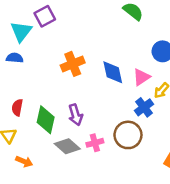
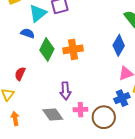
blue diamond: (113, 72) -> (119, 45), moved, turned 30
green diamond: (46, 120) -> (47, 50), moved
pink cross: (95, 143) -> (80, 110), moved
orange arrow: (24, 161) -> (15, 118), turned -136

